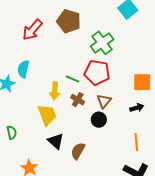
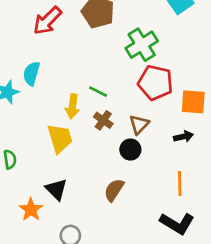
red pentagon: (97, 73) -> (155, 83), moved
black triangle: (56, 141) -> (56, 189), moved
brown semicircle: (78, 151) -> (114, 190), moved

